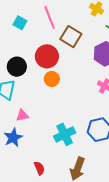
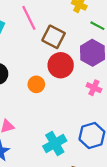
red circle: (47, 56) -> (61, 65), moved

